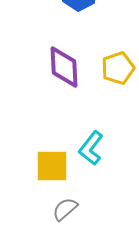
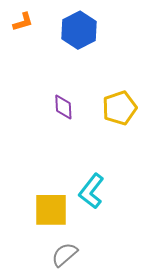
purple diamond: (64, 67) -> (63, 107), size x0.6

